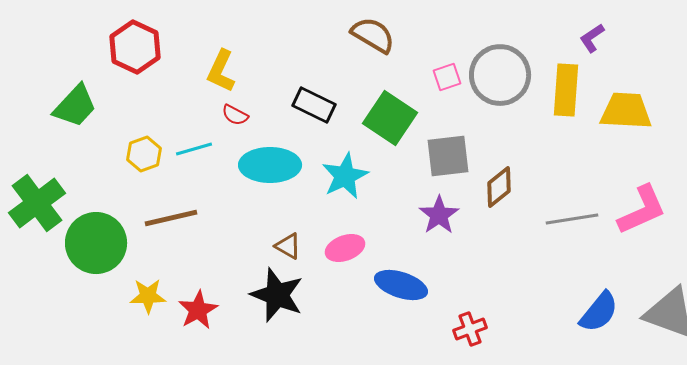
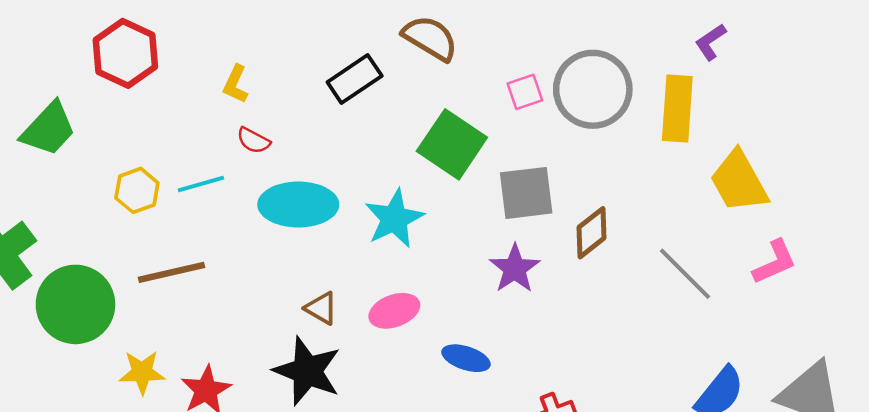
yellow L-shape: (221, 71) -> (236, 84), size x0.7
black rectangle: (314, 105) -> (355, 79), moved, turned -60
yellow trapezoid: (626, 111) -> (739, 181), moved, turned -122
pink L-shape: (642, 210) -> (775, 262), size x0.7
gray line: (572, 219) -> (685, 274), turned 54
blue ellipse: (401, 285) -> (466, 358), size x0.7

